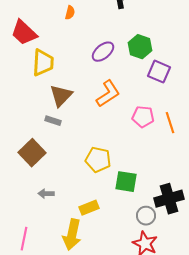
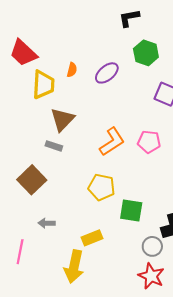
orange semicircle: (70, 13) -> (72, 70), moved
green hexagon: (140, 47) -> (146, 53), moved
orange L-shape: (108, 94) -> (112, 142), moved
pink line: (24, 239) -> (20, 252), moved

